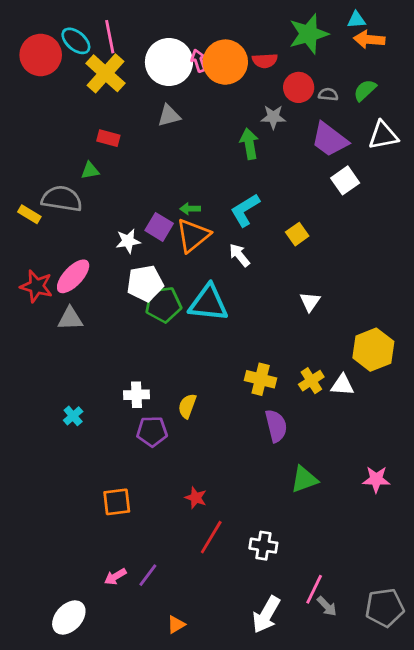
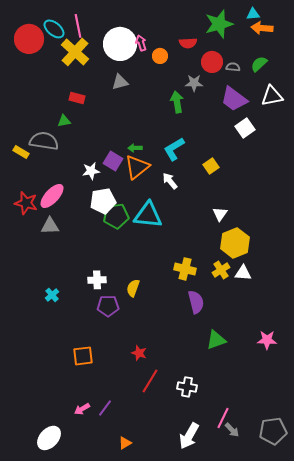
orange circle: (225, 62) -> (160, 56), moved, size x0.5
yellow hexagon: (373, 350) -> (235, 243), moved

